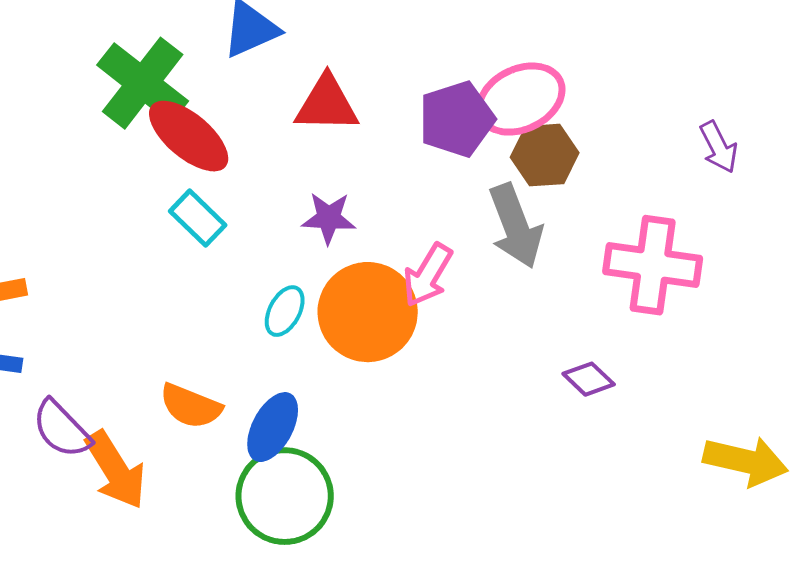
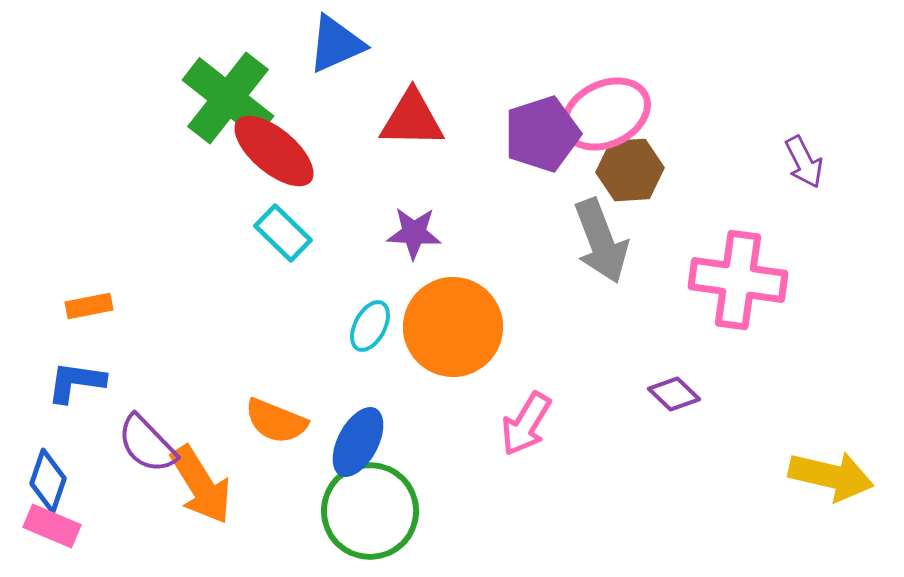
pink arrow: (428, 275) -> (526, 424), moved

